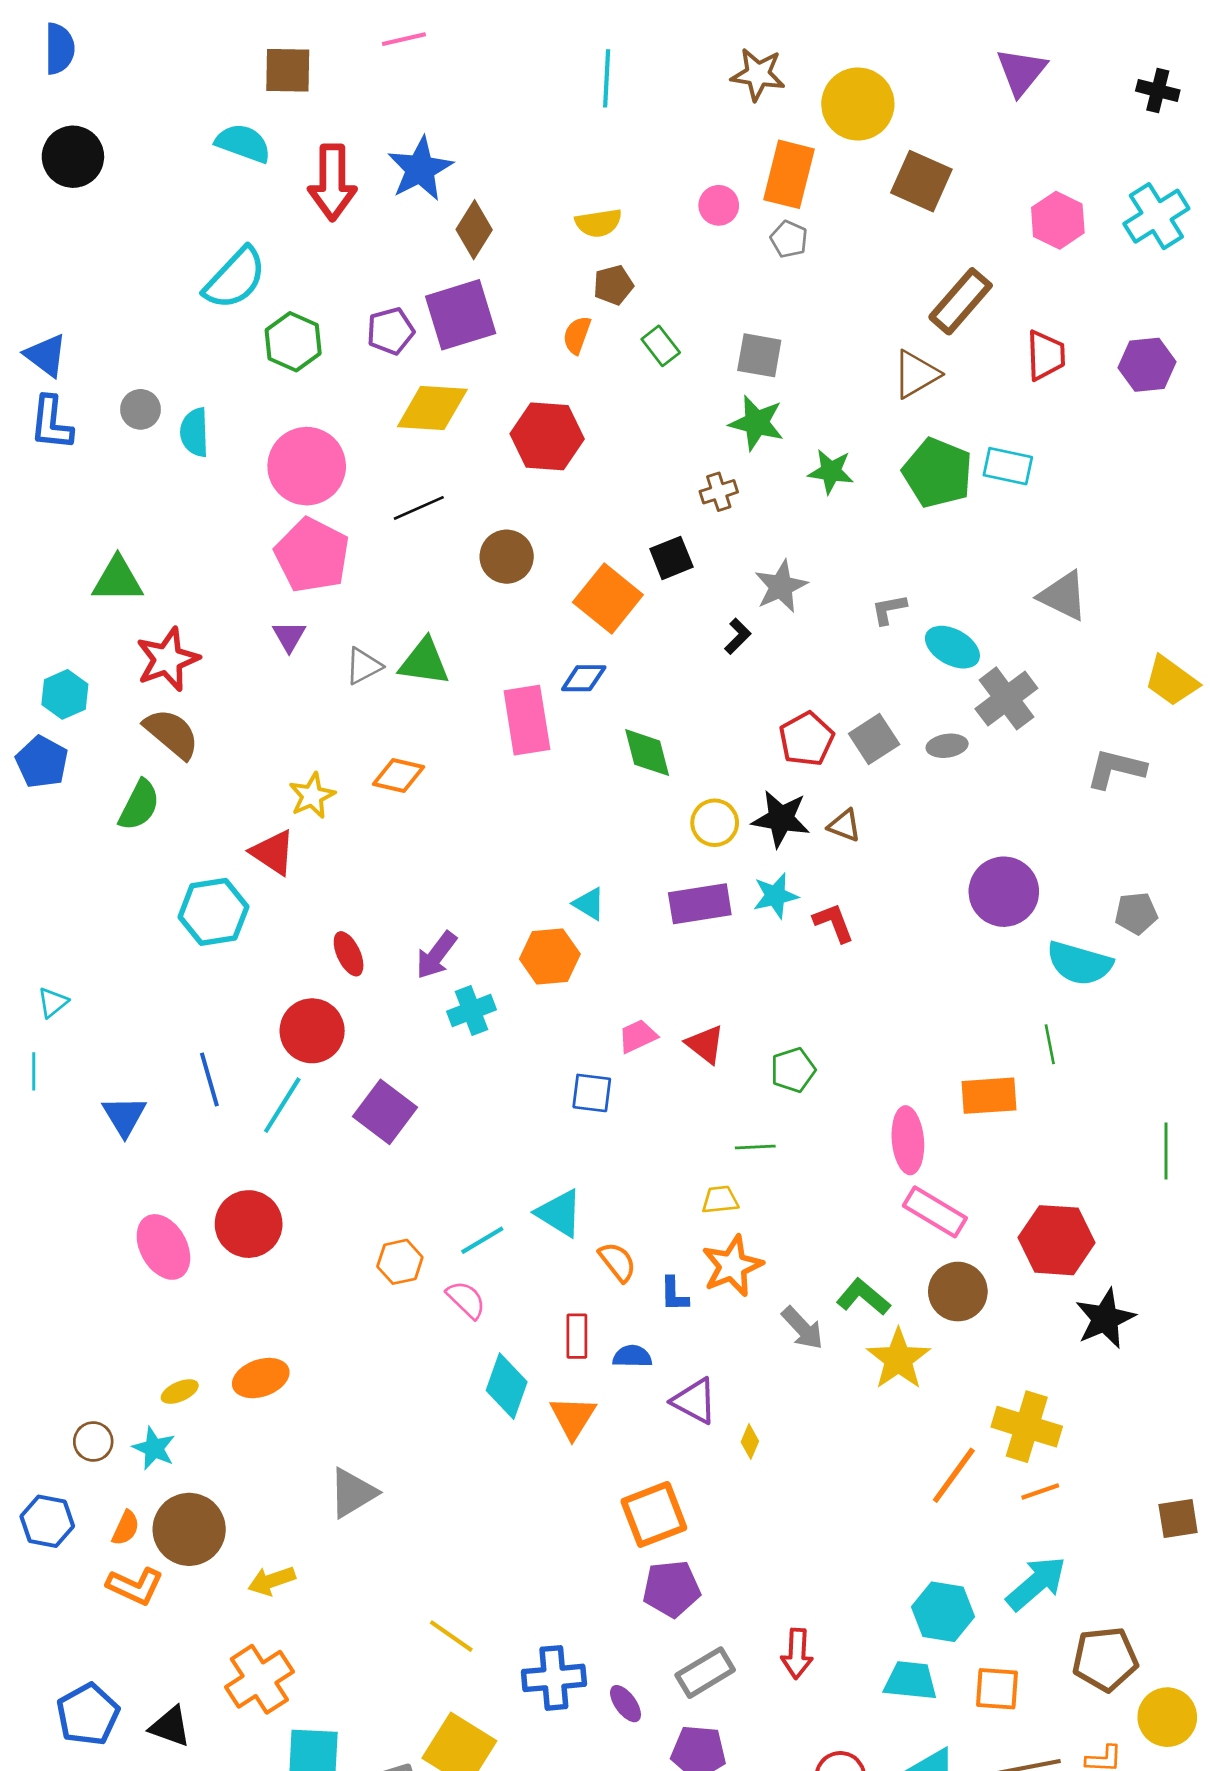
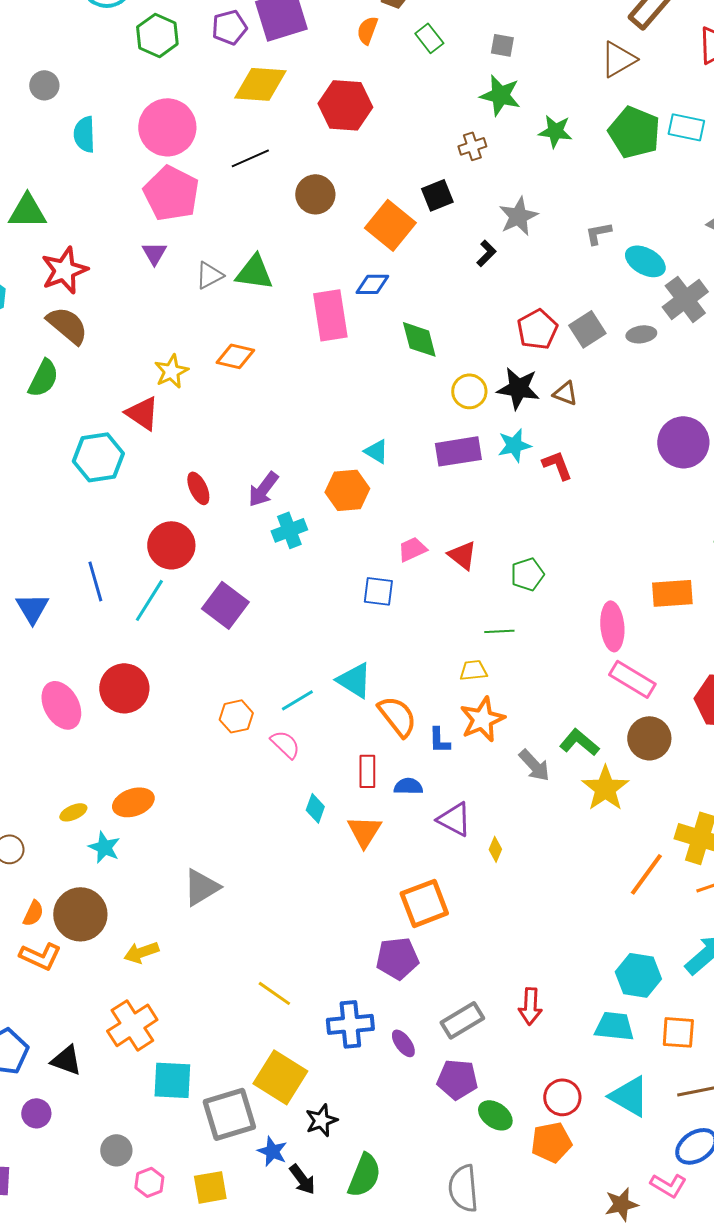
gray square: (759, 355) -> (502, 45), size x0.7
cyan semicircle: (195, 432) -> (84, 134), moved
orange semicircle: (617, 1262) -> (397, 716), size x1.4
cyan diamond: (507, 1386) -> (315, 808), size x0.6
cyan star: (154, 1448) -> (104, 847), moved
purple pentagon: (671, 1589) -> (397, 958), moved

